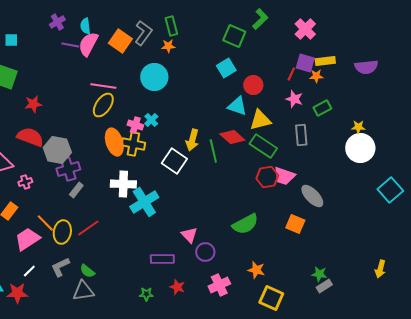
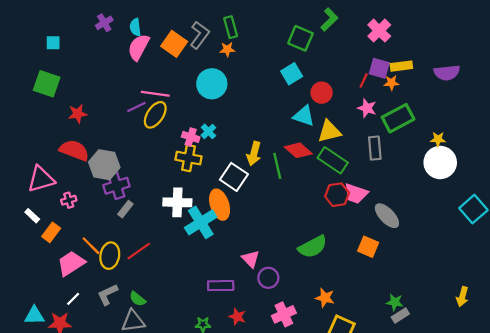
purple line: (70, 45) -> (136, 107), moved, turned -36
green rectangle: (322, 108) -> (398, 118), size x1.6
orange ellipse: (114, 142) -> (220, 205), moved

